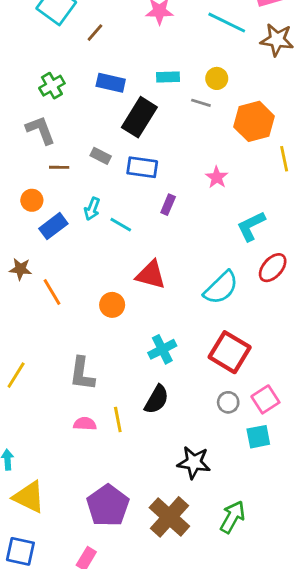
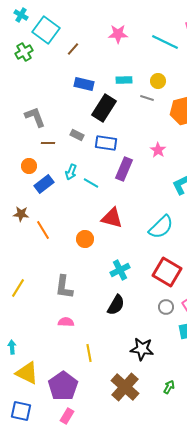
green cross: (52, 86) -> (24, 52), moved
purple rectangle: (168, 205) -> (124, 169), size x1.6
yellow line: (118, 420) -> (89, 353), moved
purple pentagon: (108, 506) -> (63, 386), moved
green arrow: (233, 517) -> (169, 387), size x0.6

